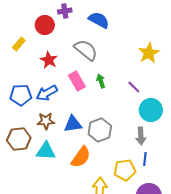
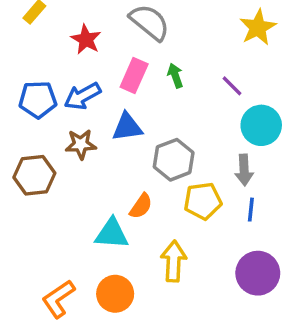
pink rectangle: (77, 81) -> (134, 76), turned 54
blue triangle: (73, 124) -> (127, 127), moved
cyan triangle: (46, 151) -> (112, 234), moved
orange semicircle: (81, 157) -> (141, 206), size x0.7
yellow pentagon: (125, 170) -> (203, 201), moved

